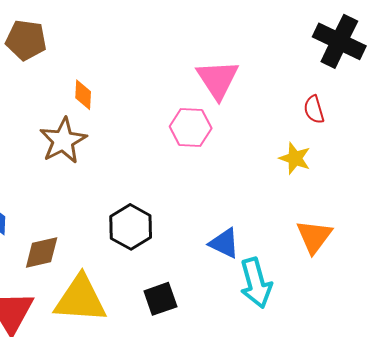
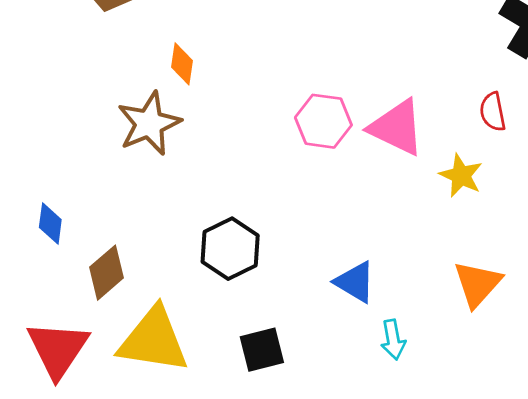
pink triangle: (218, 79) -> (397, 127), moved, turned -36
brown diamond: (42, 253) -> (106, 273), turned -33
cyan arrow: (256, 283) -> (393, 340), size x0.6

